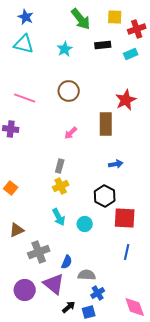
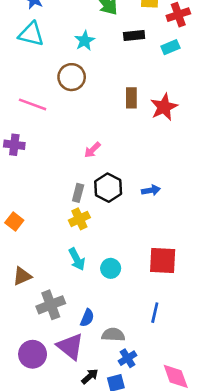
brown circle: (69, 91) -> (72, 77), moved
brown rectangle: (106, 124) -> (131, 98), moved, size x0.7
black hexagon: (105, 196) -> (108, 188), moved
blue line: (127, 252) -> (155, 313), moved

